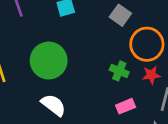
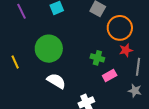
green cross: (119, 71) -> (97, 58), moved

